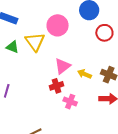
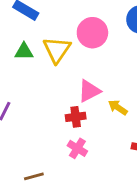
green triangle: (12, 47) -> (24, 51), turned -32
pink cross: (70, 102) -> (77, 148), moved

